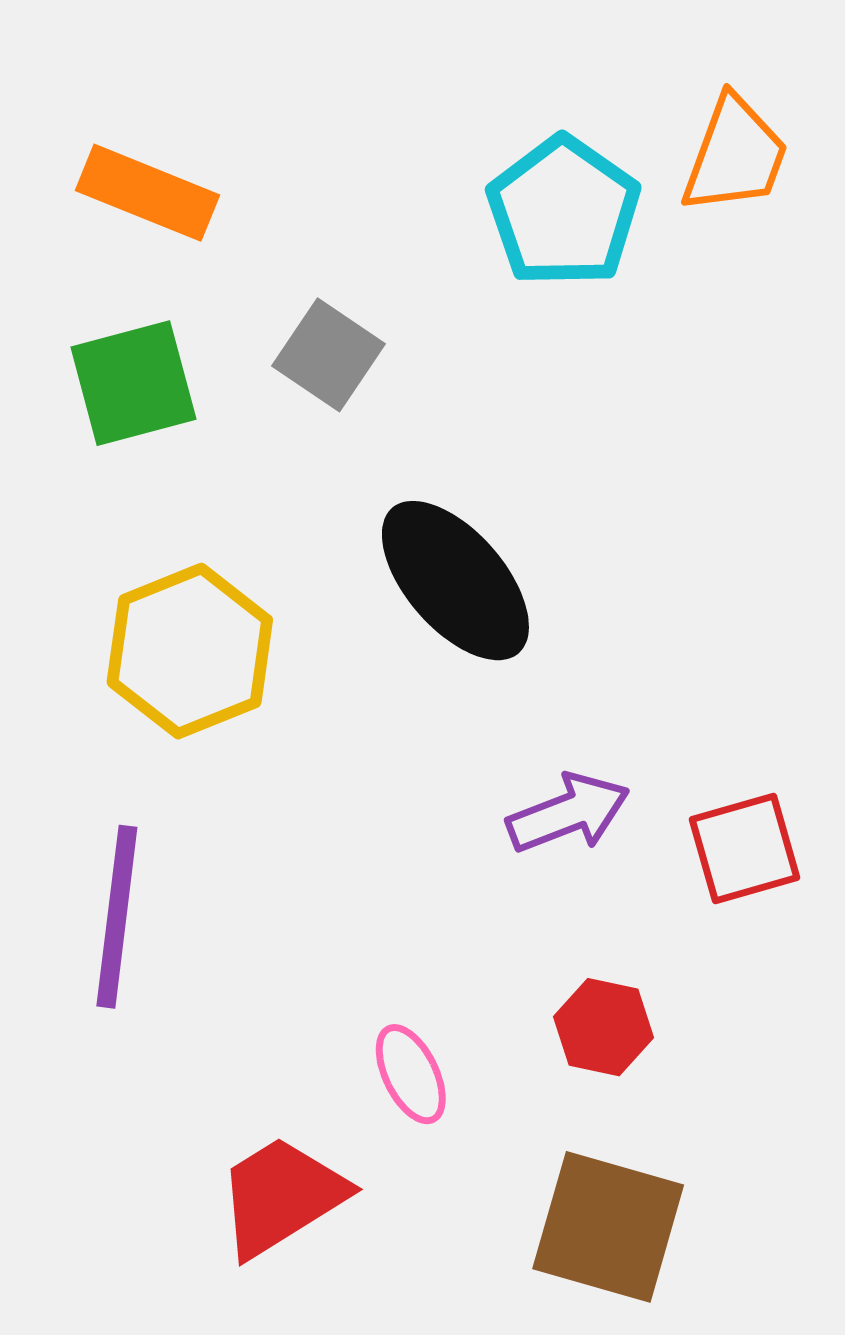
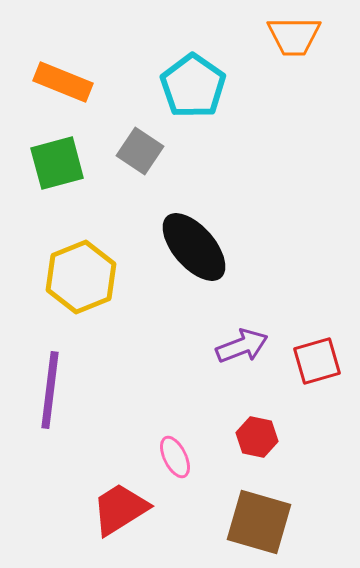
orange trapezoid: (735, 155) -> (294, 36), moved, turned 70
cyan pentagon: (564, 212) -> (193, 86), moved

